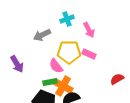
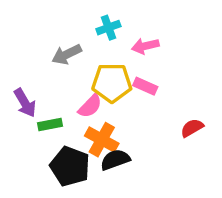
pink arrow: (89, 30) -> (145, 46), turned 105
pink semicircle: (56, 66) -> (90, 106), turned -98
green rectangle: (50, 82) -> (50, 125), moved

